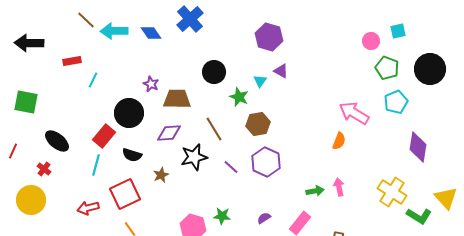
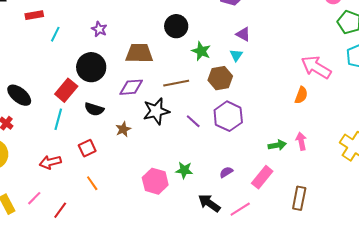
purple triangle: (281, 71) -> (243, 34), moved
cyan triangle: (260, 81) -> (236, 55), moved
purple star: (151, 84) -> (99, 29), moved
brown line: (214, 129) -> (176, 83), turned -70
red square: (125, 194) -> (87, 148), size x0.6

